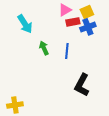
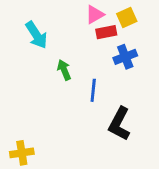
blue cross: (88, 27) -> (125, 57), moved
blue line: (67, 51) -> (93, 90), moved

